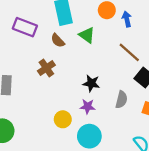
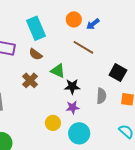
blue arrow: (127, 19) -> (93, 24), turned -104
green triangle: (87, 35) -> (58, 71), moved
brown line: (129, 52) -> (83, 47), moved

